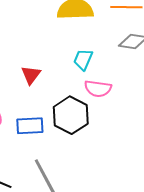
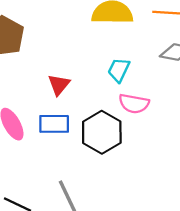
blue rectangle: (30, 126) -> (54, 124), moved

